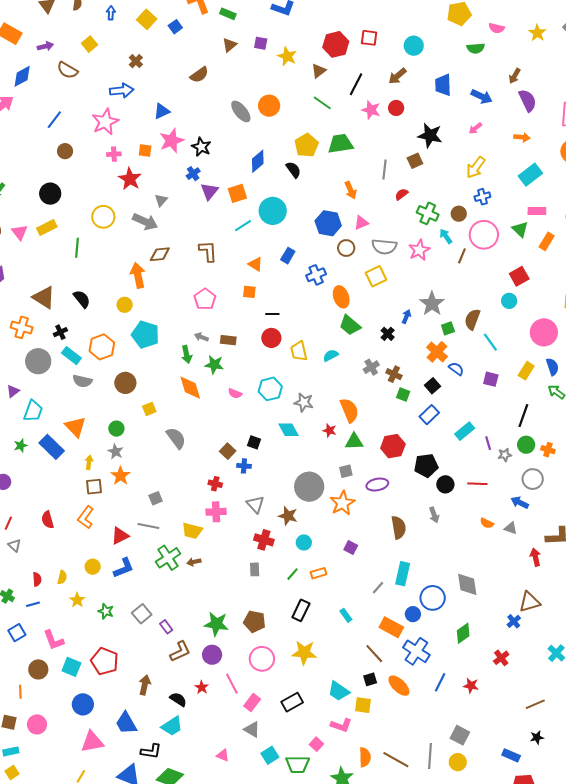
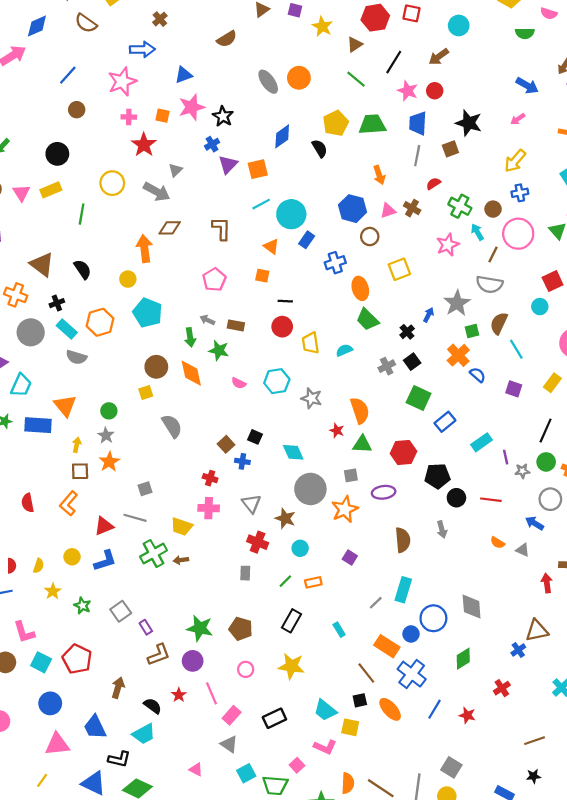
blue trapezoid: (443, 85) -> (418, 123), moved
cyan circle: (273, 211) -> (291, 214), moved
gray semicircle: (384, 247) -> (489, 284), moved
brown cross: (394, 374) -> (412, 208), moved
brown circle: (125, 383) -> (156, 367), moved
black square: (433, 386) -> (412, 362), moved
green square: (403, 395) -> (419, 398), size x1.6
cyan diamond: (289, 430) -> (293, 452), moved
blue rectangle: (52, 447) -> (38, 425), turned -45
pink circle: (262, 659) -> (246, 669), size x0.6

